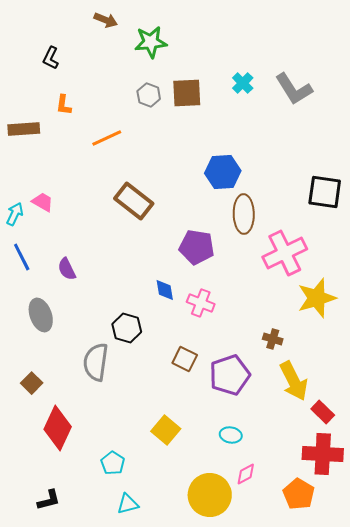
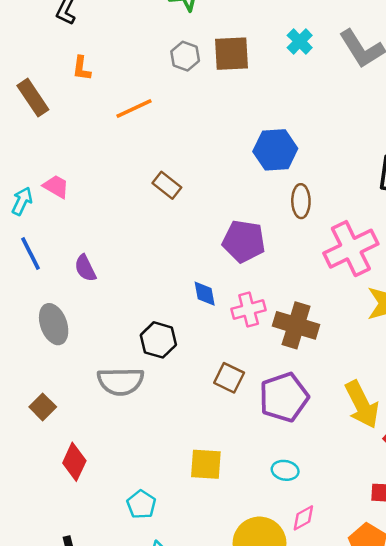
brown rectangle: (24, 129) -> (33, 98), turned 60
brown rectangle: (134, 201) -> (167, 185), size x0.6
brown ellipse: (244, 214) -> (301, 201), size x0.7
pink cross: (201, 303) -> (249, 310), turned -36
brown cross: (273, 339) -> (296, 325), moved, size x1.8
gray semicircle: (96, 362) -> (121, 381), turned -99
red diamond: (58, 428) -> (74, 462), size x0.7
yellow square: (166, 430) -> (206, 464), turned -36

